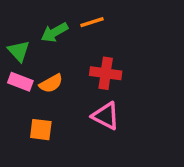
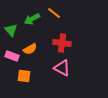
orange line: (92, 22) -> (54, 13), turned 56
pink rectangle: (20, 82) -> (12, 56), moved

